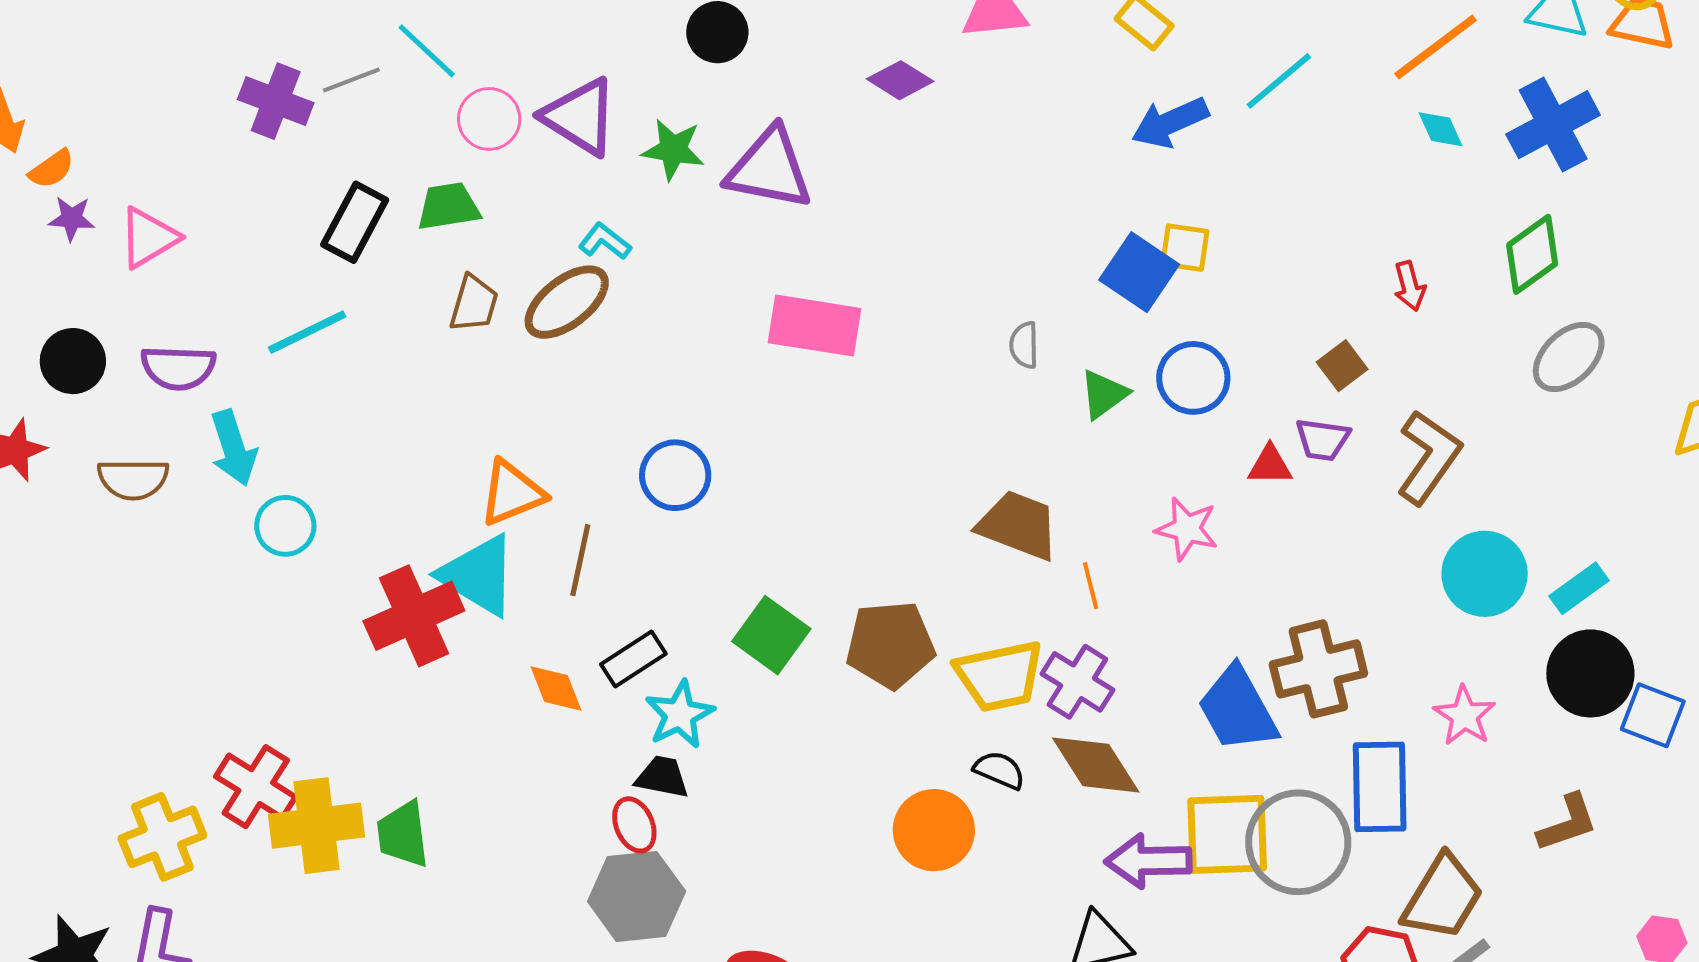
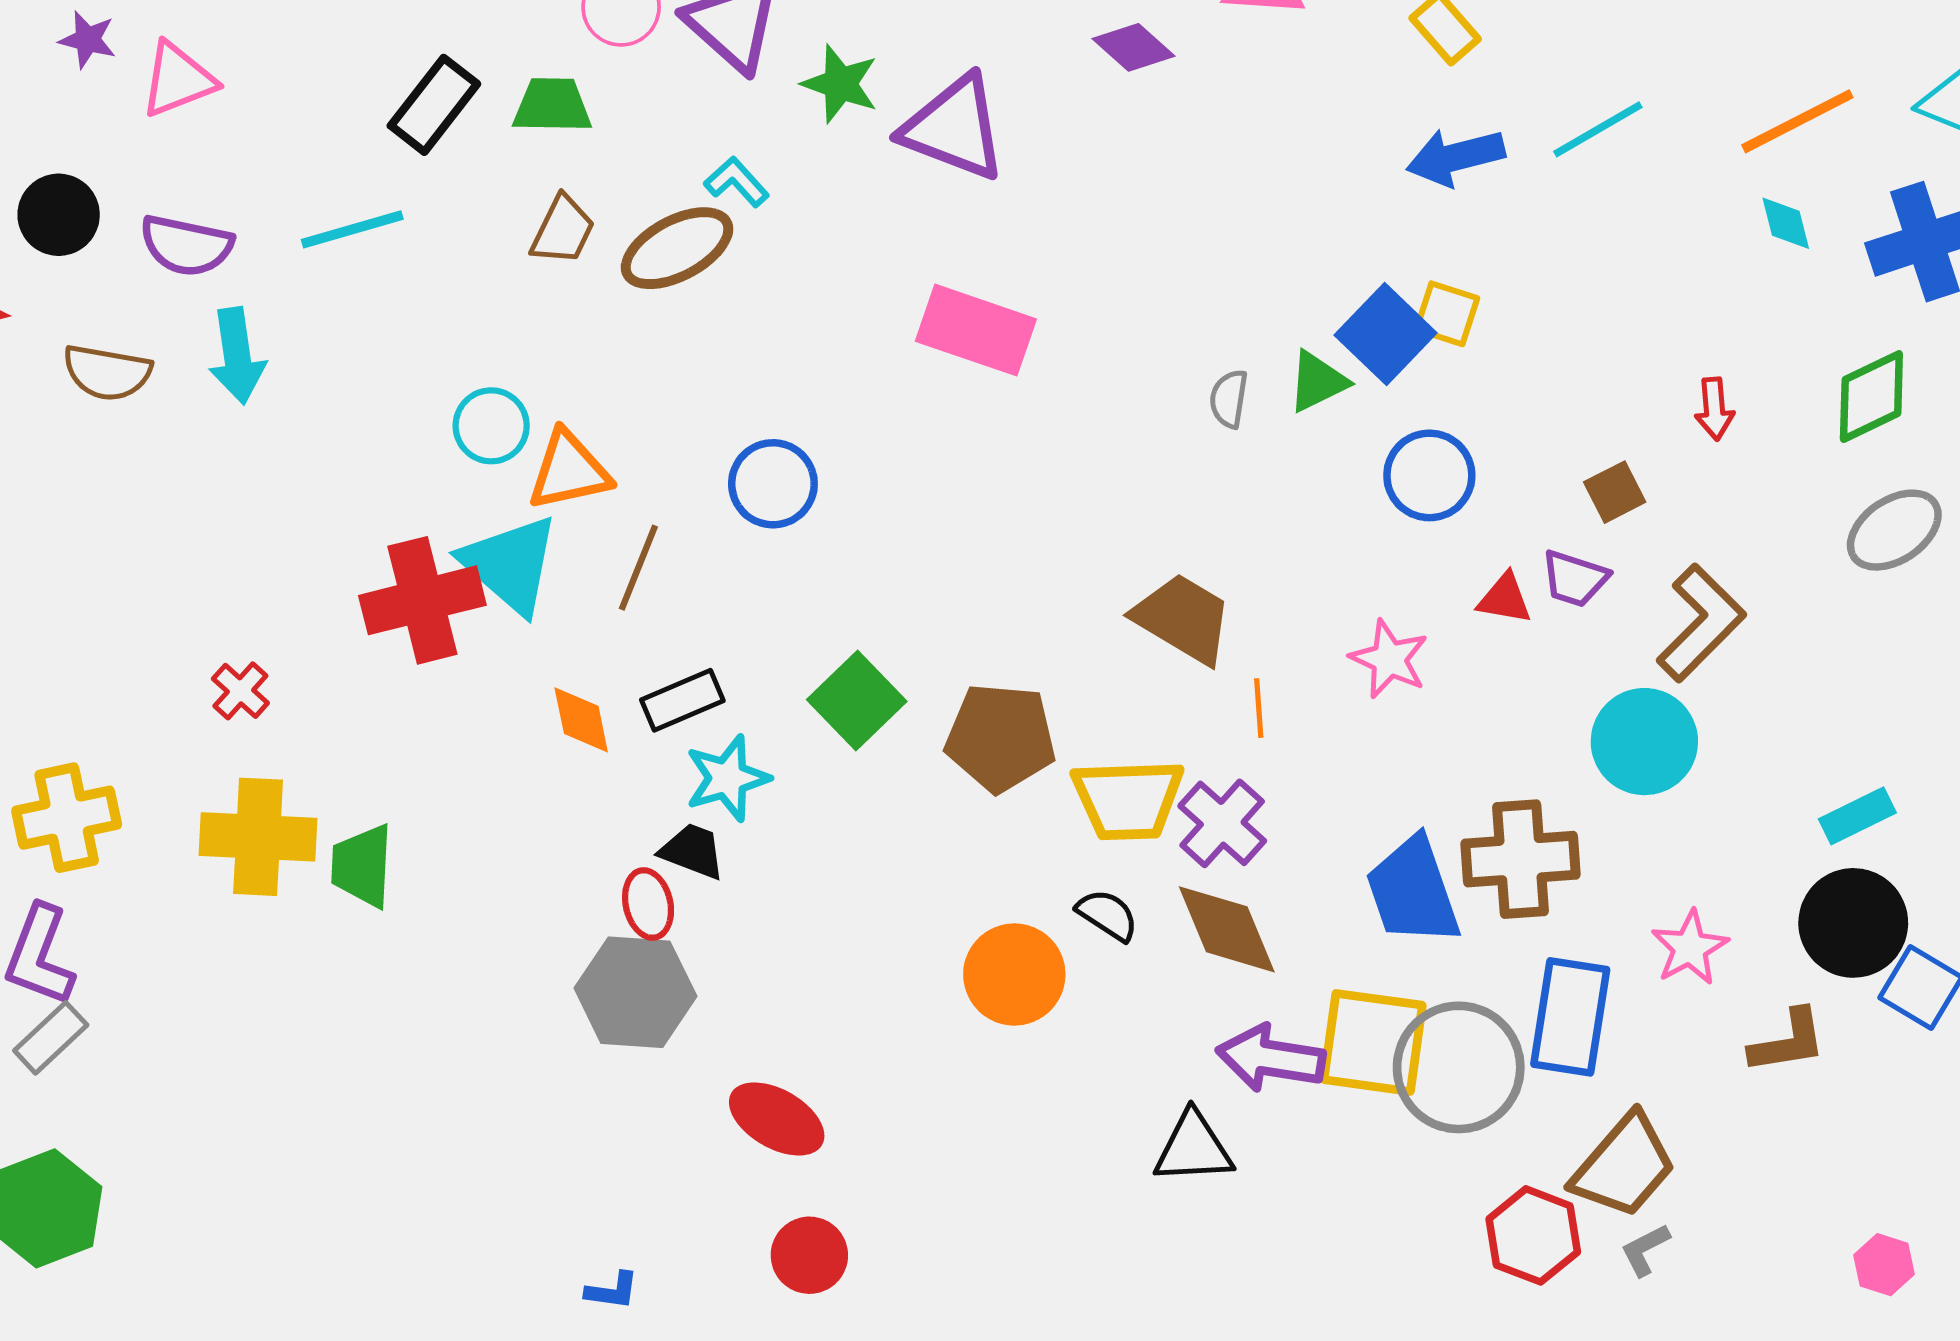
green triangle: (1104, 394) -> (1318, 382), moved
cyan circle: (285, 526) -> (491, 426), moved
cyan circle: (1485, 574) -> (1644, 742), moved
red cross: (256, 787) -> (240, 691), moved, size x0.6
brown L-shape: (1568, 823) -> (1788, 1041), moved

